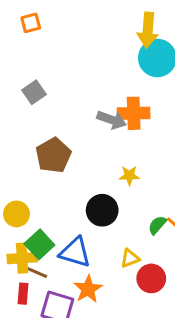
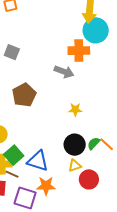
gray square: (34, 92) -> (12, 52), turned -35
orange cross: (134, 113) -> (79, 51), moved
black circle: (102, 210) -> (75, 145), moved
orange star: (88, 289) -> (46, 186), turned 30

